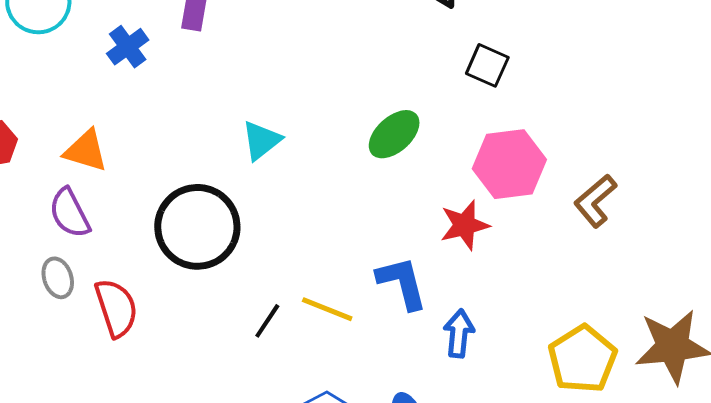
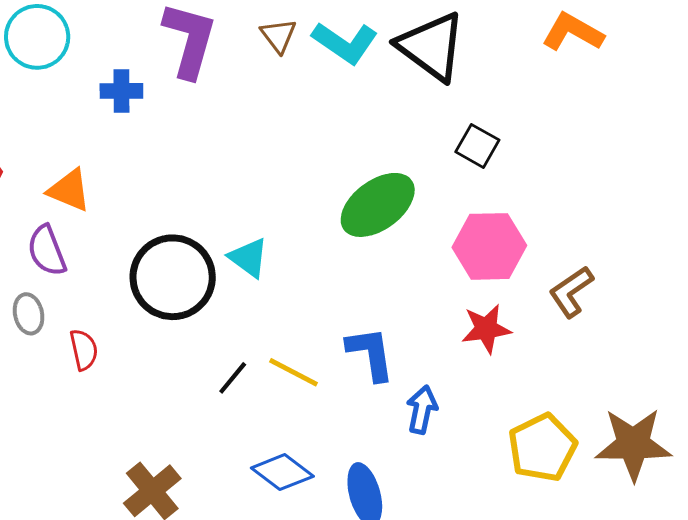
blue cross: (128, 47) -> (121, 91), turned 30
green ellipse: (394, 134) -> (378, 205), size x1.4
cyan triangle: (261, 141) -> (249, 258), moved, turned -51
red star: (465, 225) -> (486, 329), moved
red semicircle: (116, 308) -> (84, 350), size x0.7

